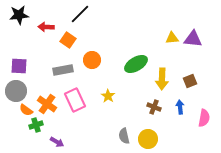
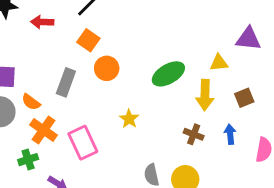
yellow triangle: (172, 38) -> (219, 63), moved
orange square: (68, 40) -> (88, 40), moved
gray rectangle: (63, 70) -> (66, 82), turned -60
pink rectangle: (75, 100) -> (83, 143), moved
orange semicircle: (26, 110) -> (31, 102), moved

